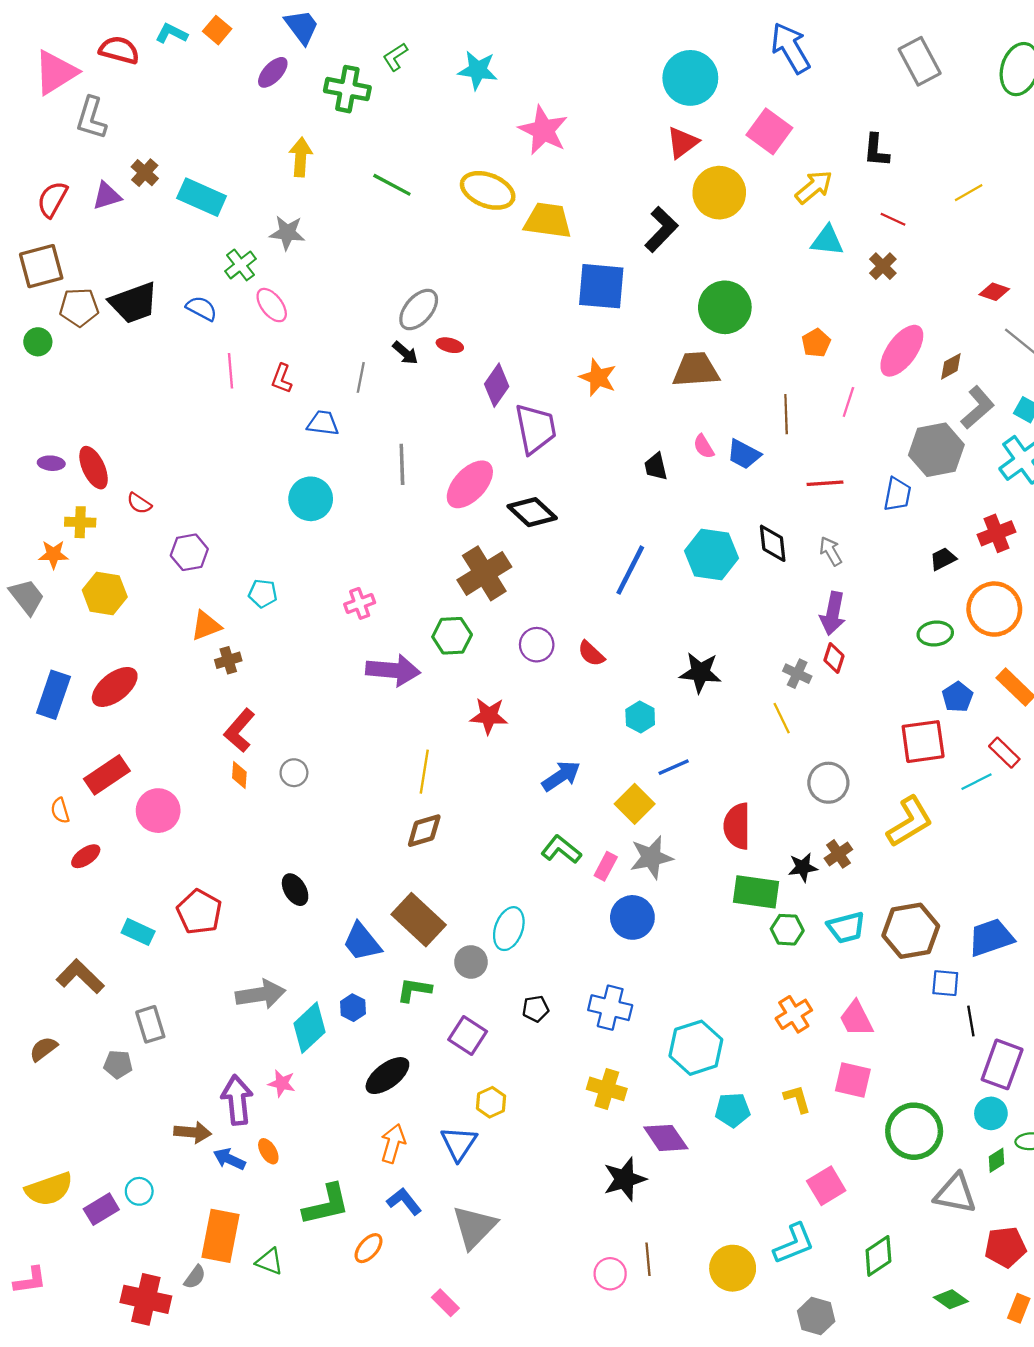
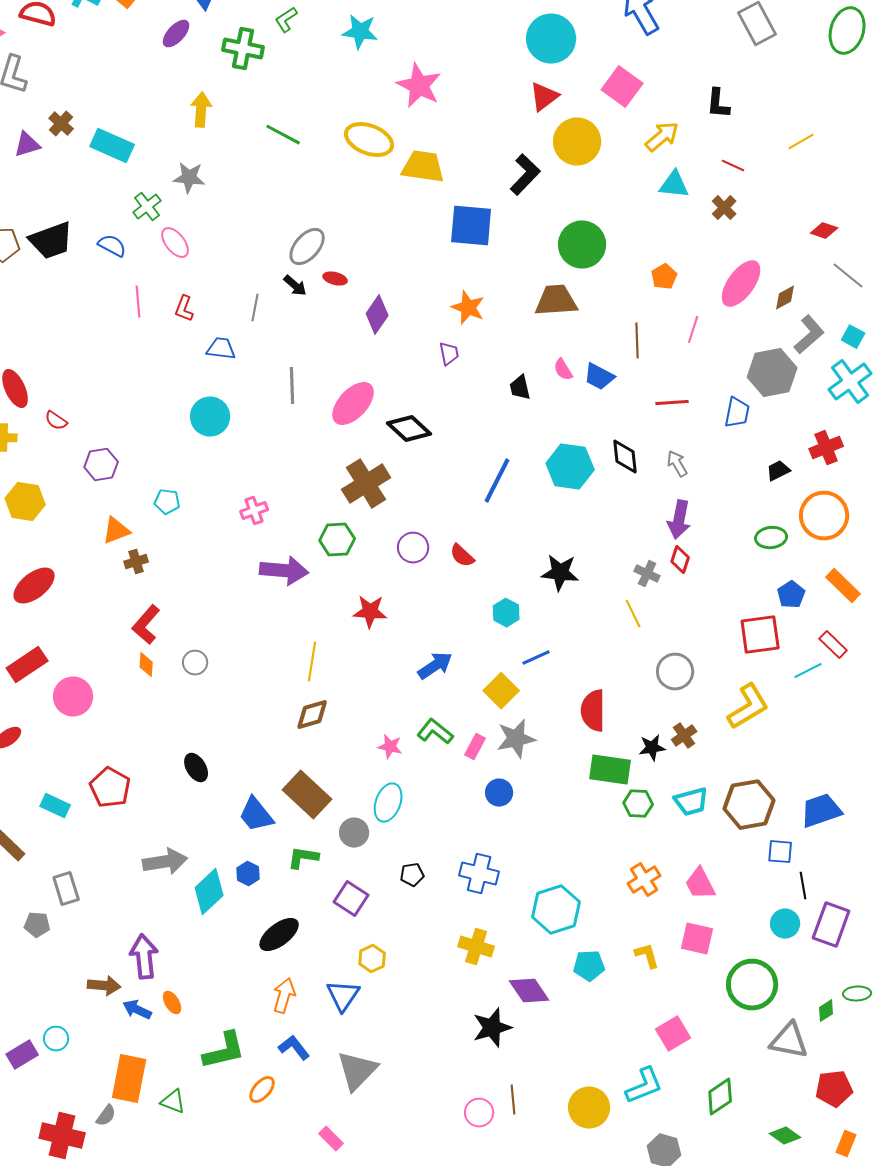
purple trapezoid: (536, 429) -> (449, 354), moved, size x0.5
blue circle: (632, 917) -> (499, 793), size x0.7
pink star: (282, 1083) -> (390, 747), moved
cyan circle: (991, 1113) -> (785, 924), moved

